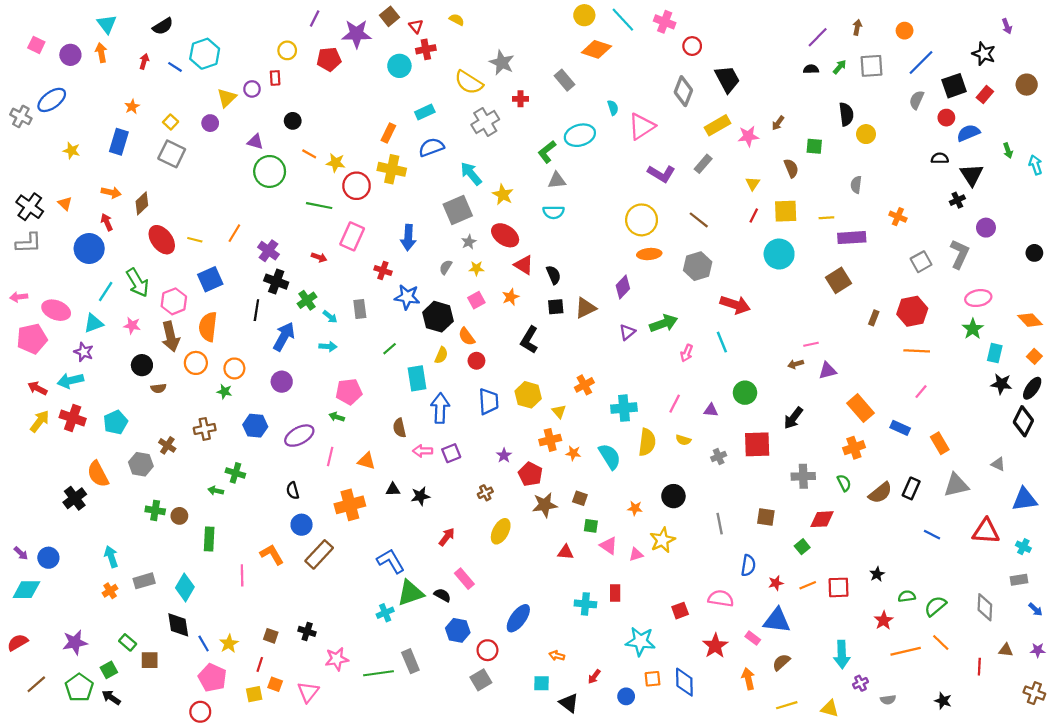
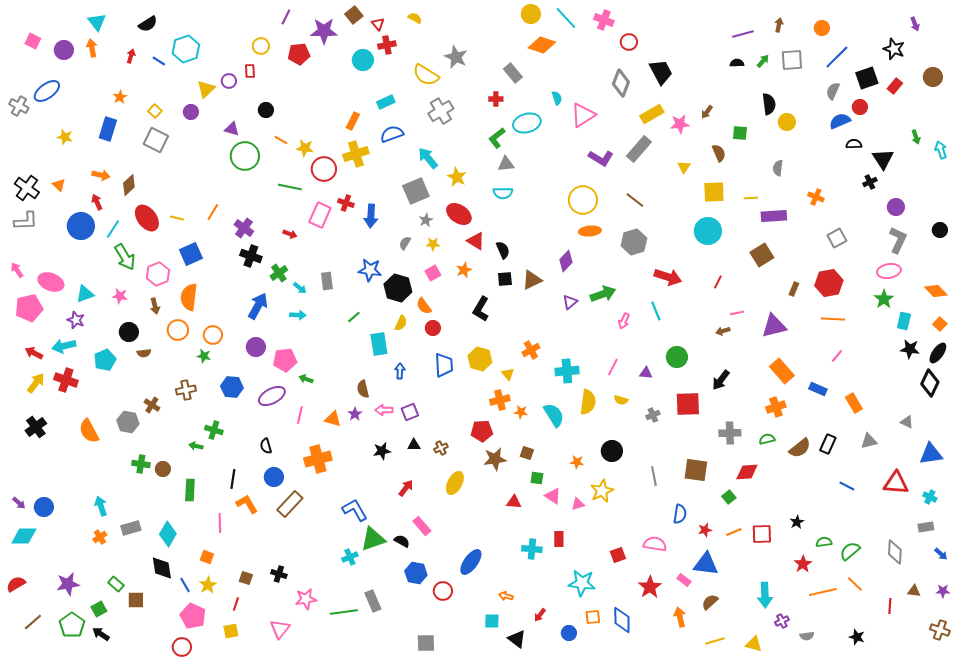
purple line: (818, 37) -> (743, 34), turned 30
red cross: (520, 99) -> (496, 99), moved
blue semicircle: (968, 133) -> (840, 121), moved
gray rectangle: (703, 164) -> (639, 149), size x1.5
yellow cross: (392, 169) -> (356, 154), turned -30
red line: (754, 215) -> (718, 282), moved
gray L-shape: (960, 254) -> (898, 240), moved
red cross: (383, 271) -> (346, 203), moved
cyan line: (106, 291) -> (113, 229), moved
pink arrow: (19, 297) -> (17, 270), turned 63
black line: (256, 310) -> (233, 479), moved
brown arrow: (171, 337) -> (155, 306), size x0.6
purple triangle: (827, 371) -> (774, 326), moved, size x1.5
pink pentagon: (349, 392) -> (285, 360), moved
blue arrow: (440, 408) -> (400, 371), size x0.6
cyan pentagon: (116, 422) -> (105, 360), moved
purple star: (504, 455) -> (355, 414), moved
red pentagon: (530, 474) -> (482, 431), turned -30
green semicircle: (844, 483) -> (767, 439), turned -77
gray triangle: (956, 485) -> (869, 441), size x0.7
black triangle: (393, 489) -> (414, 445), moved
black cross: (75, 498) -> (36, 427), moved
brown square: (766, 517) -> (696, 470), size x1.4
gray square: (481, 680) -> (426, 643), moved, turned 30
orange square: (275, 684) -> (207, 557), moved

